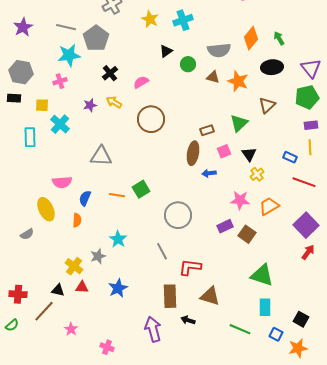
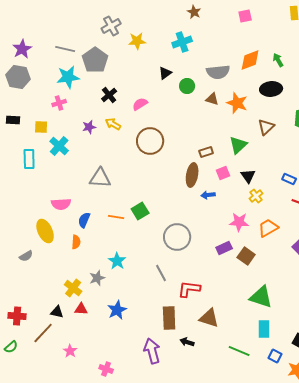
yellow star: (150, 19) -> (137, 41), moved, turned -30
orange diamond: (251, 38) -> (250, 60), turned 30
gray hexagon: (21, 72) -> (18, 77), moved

